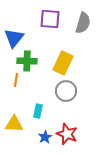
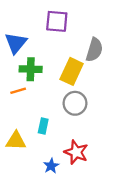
gray semicircle: (83, 23) -> (94, 50), moved
orange line: (16, 80) -> (18, 91), turned 64
blue star: (45, 137) -> (51, 166), moved

